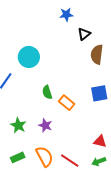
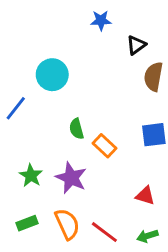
blue star: (66, 15) -> (101, 20), moved
purple star: (45, 125) -> (71, 178), size x1.5
red triangle: (100, 141) -> (145, 196), moved

